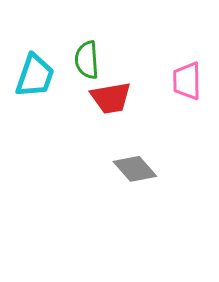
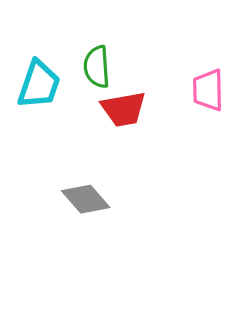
gray diamond: (135, 169) -> (86, 199), moved

